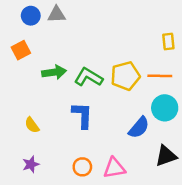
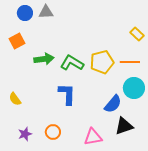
yellow rectangle: (168, 41) -> (137, 34), turned -40
yellow semicircle: (32, 125) -> (15, 99), moved
black triangle: (166, 156) -> (124, 126), moved
orange circle: (82, 167) -> (53, 132), moved

